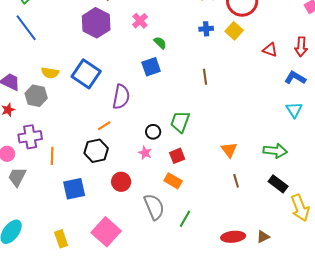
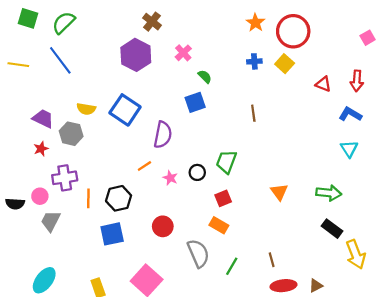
black hexagon: (96, 151) -> (119, 198), moved
pink star: (145, 153) -> (170, 178), moved
brown line: (236, 181) -> (272, 260), moved

